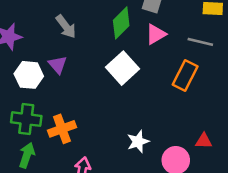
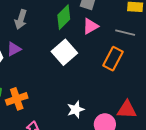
gray arrow: (66, 27) -> (21, 19), turned 54
purple triangle: (58, 65) -> (14, 49), turned 42
red triangle: (204, 141) -> (127, 110), size x1.5

